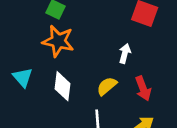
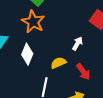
red arrow: (143, 88) -> (83, 72), turned -30

